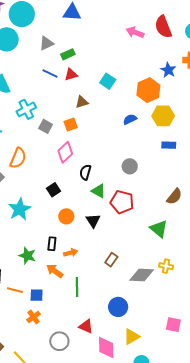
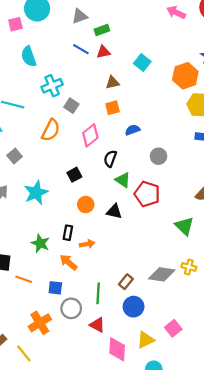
blue semicircle: (130, 119) -> (132, 130), moved
orange square: (71, 125) -> (112, 108), moved
orange semicircle: (18, 158) -> (51, 130), moved
black triangle: (93, 221) -> (114, 211), turned -49
brown rectangle: (111, 260) -> (126, 282), moved
green line: (77, 287) -> (98, 293), moved
blue square: (37, 295) -> (55, 288), moved
orange cross: (34, 317) -> (40, 323), moved, size x1.5
pink square: (173, 325) -> (173, 328), moved, turned 35
gray circle: (59, 341) -> (71, 308), moved

